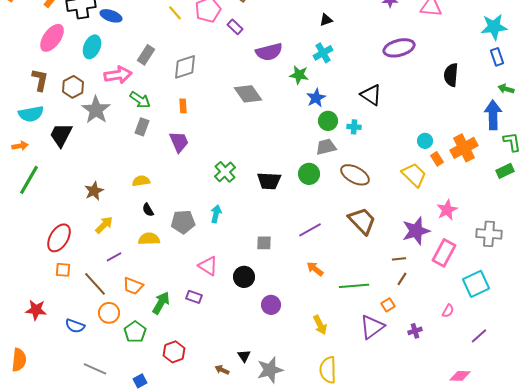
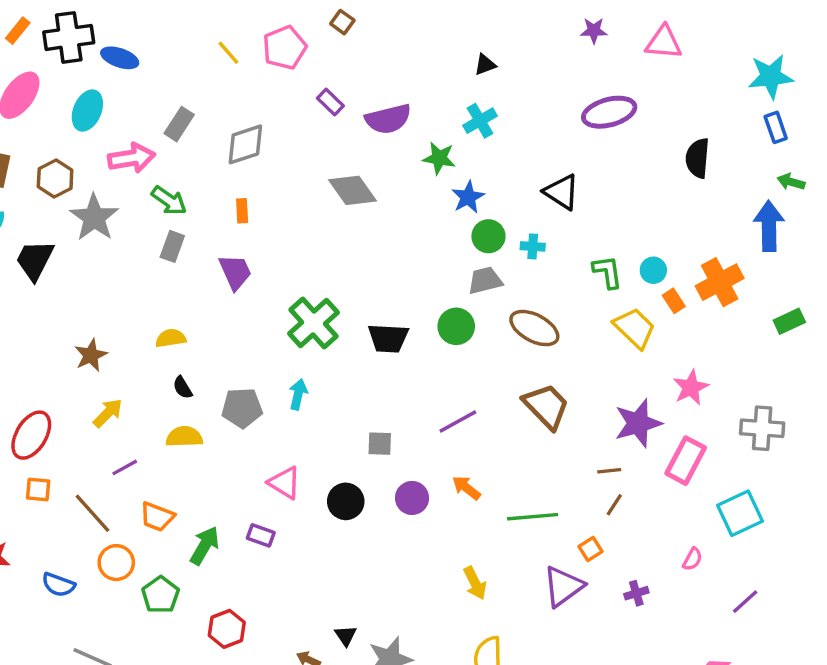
purple rectangle: (235, 27) -> (330, 102), moved
green L-shape: (512, 142) -> (607, 272), moved
green cross: (225, 172) -> (313, 323), size x1.4
purple circle: (271, 305) -> (412, 498), moved

